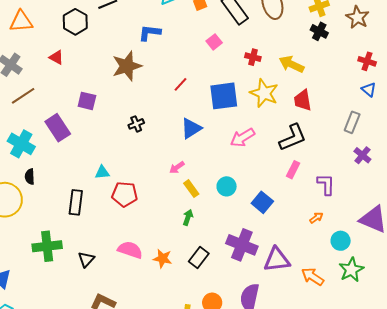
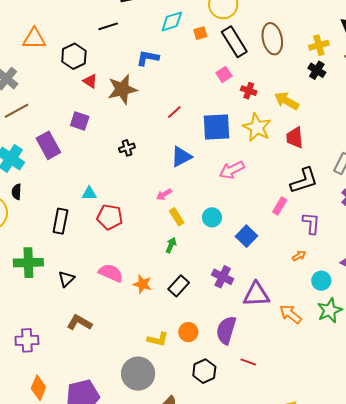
orange triangle: (21, 21) -> (34, 39), moved
black hexagon: (75, 22) -> (74, 56), moved
pink square: (214, 42) -> (224, 74), moved
red triangle: (56, 57) -> (90, 81), moved
black L-shape: (293, 138) -> (304, 181), moved
purple cross: (242, 245) -> (223, 277), size x0.7

